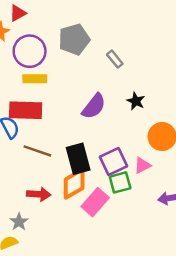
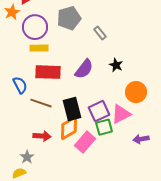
red rectangle: (26, 110) -> (48, 72), moved
pink triangle: (142, 165) -> (121, 114), size x1.5

